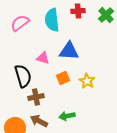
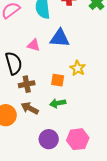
orange square: (63, 78) -> (58, 80), moved, turned 32

